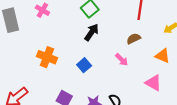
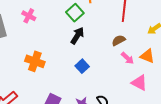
pink arrow: (122, 60) -> (127, 58), moved
blue square: (84, 65) -> (82, 66), moved

